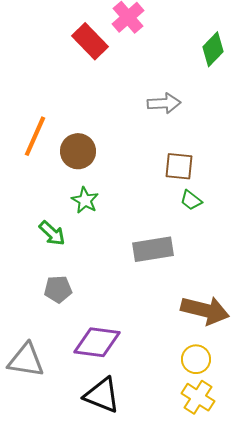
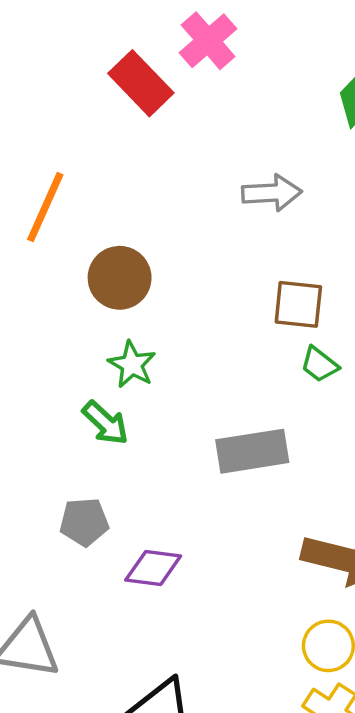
orange line: (35, 136) -> (45, 207), moved
green arrow: (52, 233) -> (105, 423), moved
purple diamond: (97, 342) -> (153, 568), moved, size x0.7

